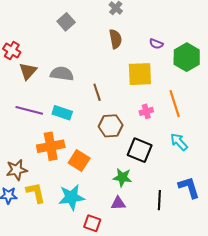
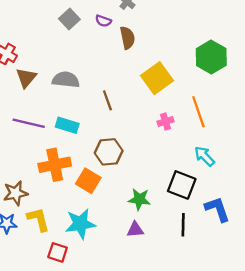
purple semicircle: (156, 44) -> (103, 21), moved
yellow square: (140, 74) -> (157, 78), turned -32
brown hexagon: (111, 126) -> (109, 152), moved
black square: (140, 150) -> (182, 185), moved
red square: (92, 223) -> (58, 252), moved

